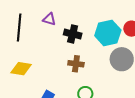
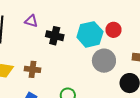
brown cross: (76, 64) -> (33, 69), moved

